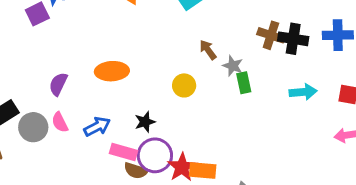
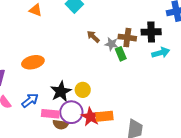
brown cross: (271, 35) -> (127, 38), moved
black cross: (293, 39) -> (151, 32), moved
yellow circle: (184, 85) -> (83, 90), moved
black star: (145, 122) -> (61, 91), size x1.5

